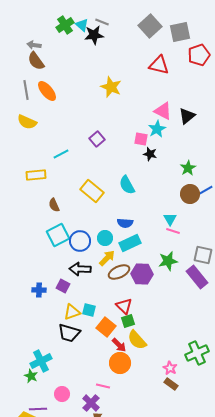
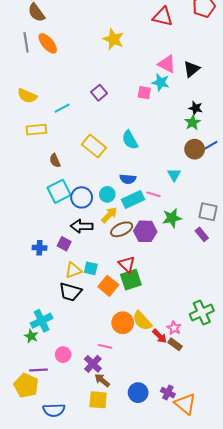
yellow semicircle: (27, 122) -> (27, 96), moved
cyan star: (157, 129) -> (161, 82), turned -30
black star: (150, 154) -> (196, 108), moved
pink line: (173, 231) -> (153, 194), moved
purple rectangle: (197, 277) -> (202, 234), size x0.6
green square: (128, 321) -> (131, 280), size x1.5
yellow semicircle: (137, 340) -> (142, 321), moved
red arrow: (119, 345) -> (160, 336), moved

